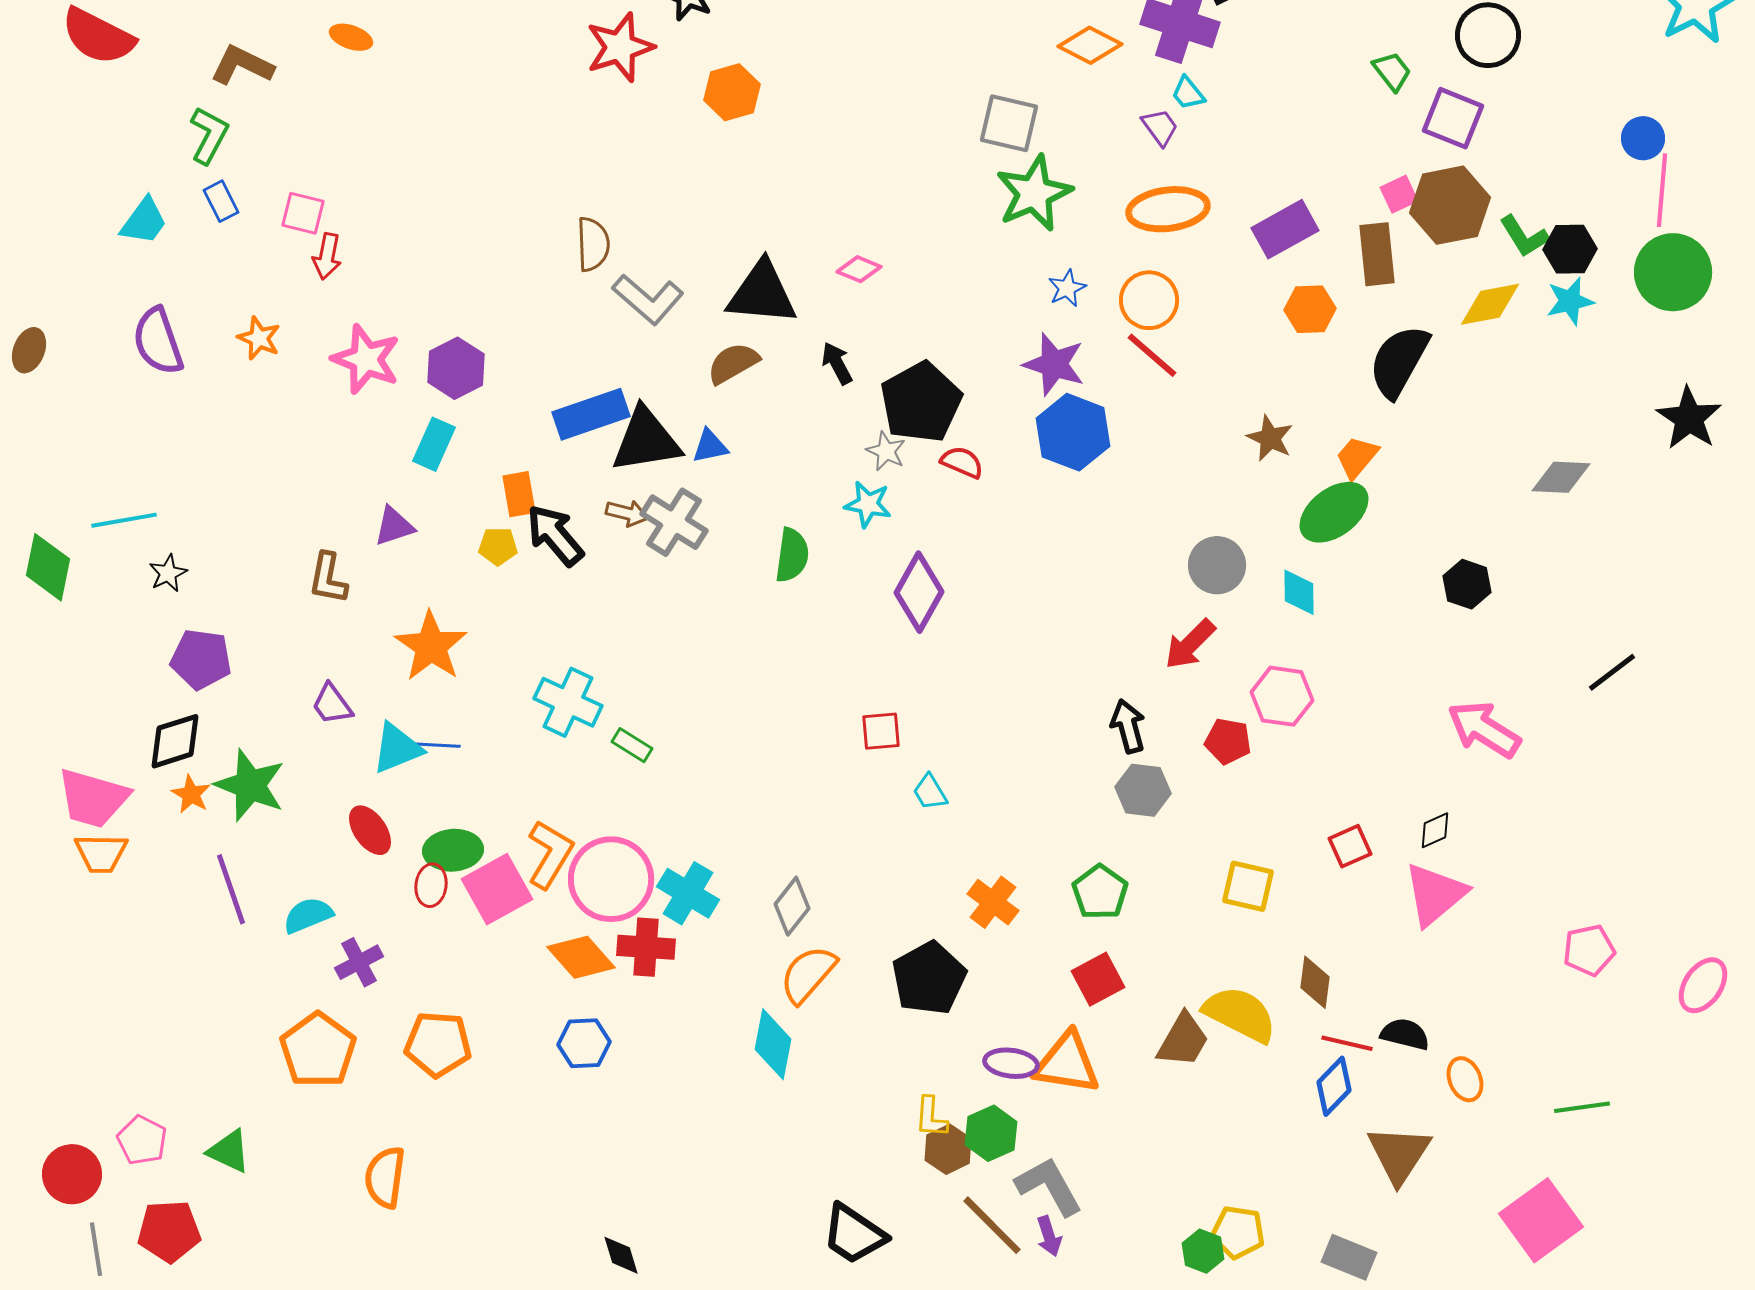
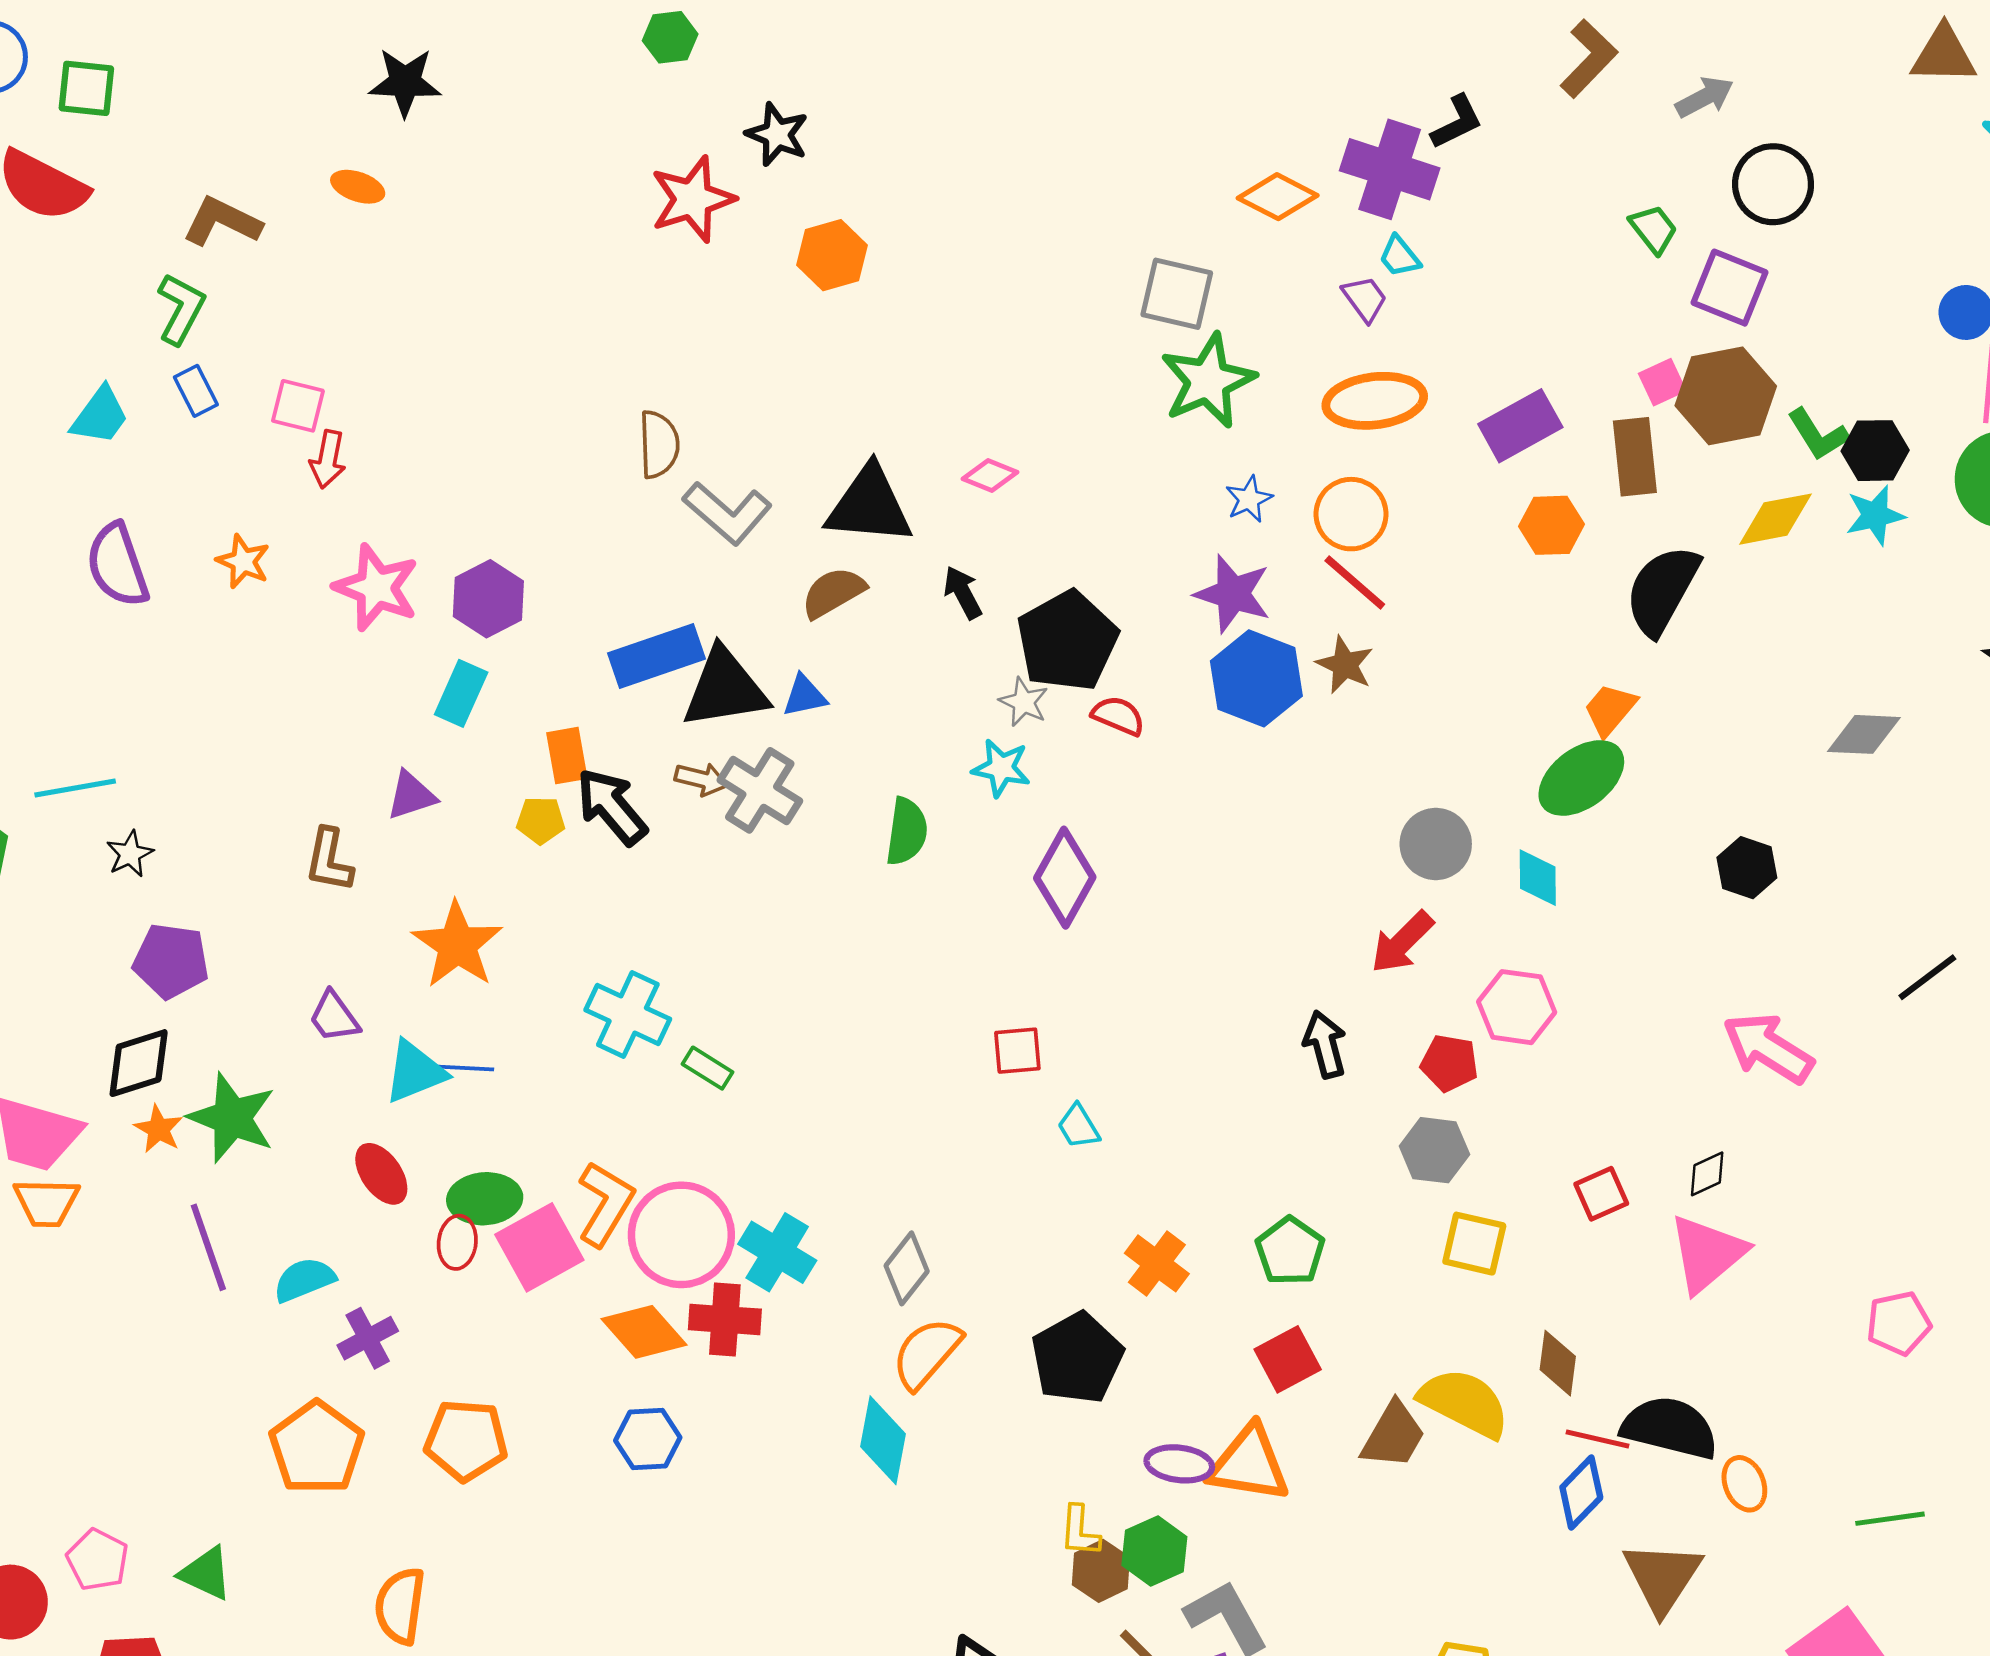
brown star: (1270, 438) -> (1345, 665), moved
gray hexagon: (1143, 790) -> (1434, 1150), moved
black semicircle: (1405, 1034) -> (1670, 1428), size x1.6

